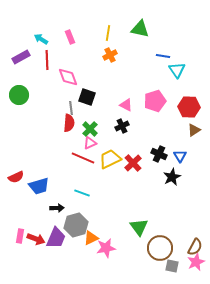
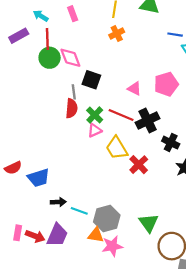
green circle: (19, 95) -> (50, 58), moved
black cross: (122, 126) -> (148, 121), moved, size x1.5
red line: (83, 158) -> (121, 115), moved
yellow trapezoid: (110, 159) -> (117, 148), turned -95
red cross: (133, 163) -> (139, 165), moved
cyan line: (82, 193) -> (79, 211), moved
gray hexagon: (76, 225) -> (107, 219), moved
orange triangle: (91, 238) -> (96, 235), turned 35

